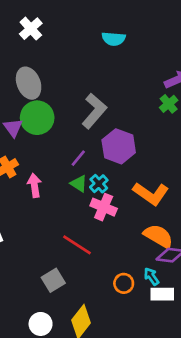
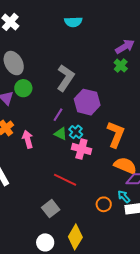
green circle: (37, 118) -> (23, 88), size x0.7
orange L-shape: (151, 194) -> (116, 134), turned -96

